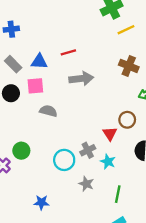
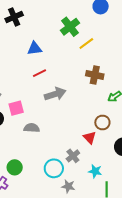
blue triangle: (39, 62) -> (35, 48), moved
cyan star: (108, 161) -> (95, 171), moved
gray star: (86, 184) -> (68, 186), moved

